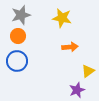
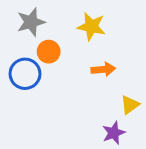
orange circle: (18, 36) -> (49, 52), moved
blue circle: (17, 61) -> (25, 74), moved

